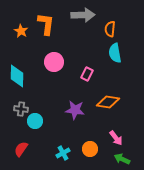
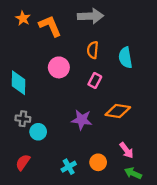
orange L-shape: (46, 24) -> (50, 26), turned -30
orange semicircle: (110, 29) -> (93, 50), moved
orange star: (21, 31) -> (23, 18), moved

